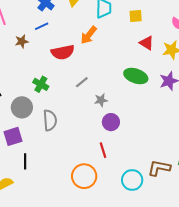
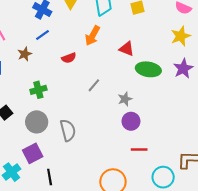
red triangle: (147, 43) -> (127, 49), moved
red semicircle: (63, 52) -> (69, 58), size x0.6
green cross: (41, 84) -> (38, 90), moved, turned -35
gray star: (101, 100) -> (125, 99), moved
red line: (103, 150) -> (139, 150), moved, turned -63

